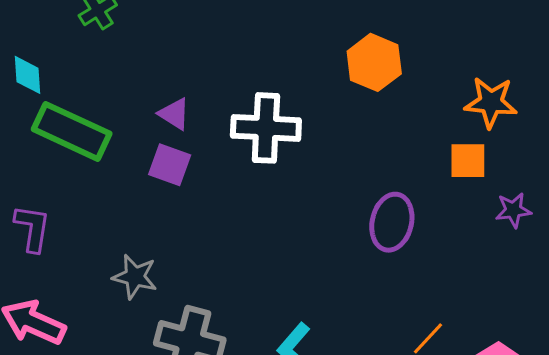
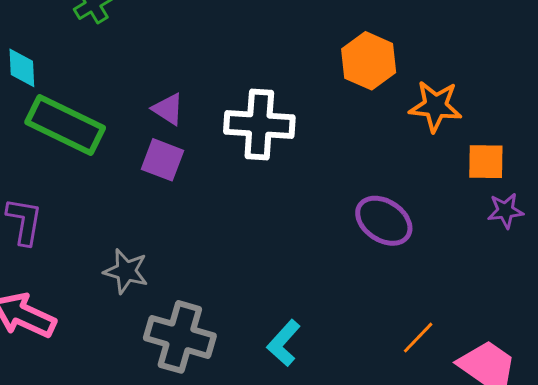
orange star: (491, 102) -> (435, 106), moved
orange square: (468, 161) -> (486, 162), moved
purple ellipse: (392, 222) -> (384, 221), turned -70

